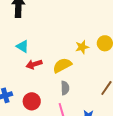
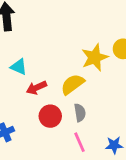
yellow star: (82, 47) -> (95, 57), size x1.5
red circle: (32, 101) -> (50, 116), moved

